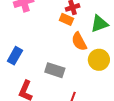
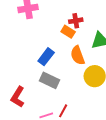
blue rectangle: (15, 56) -> (46, 57), moved

